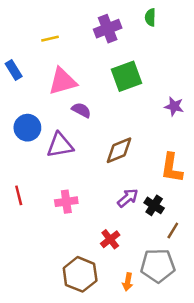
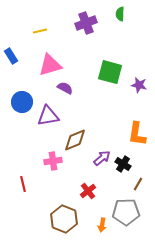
green square: (126, 76) -> (110, 72), moved, turned 35
brown diamond: (119, 150) -> (75, 140), moved
red line: (19, 195) -> (23, 184), moved

